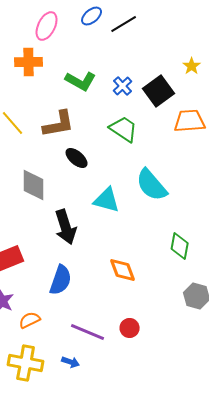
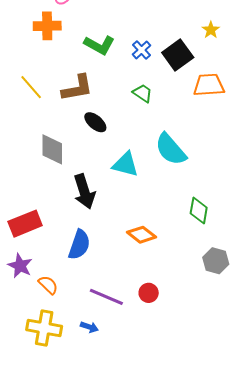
green trapezoid: (124, 129) -> (143, 93), size x0.7
orange diamond: (123, 270) -> (142, 235), turned -32
orange semicircle: (30, 320) -> (48, 285), turned 70

